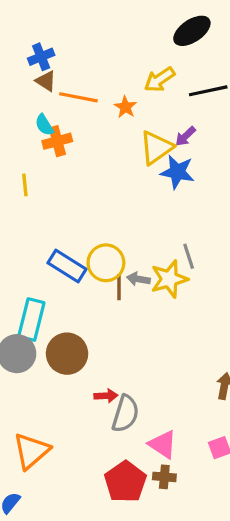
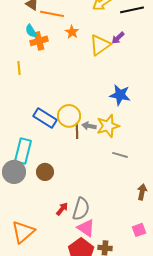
orange star: (125, 107) -> (72, 32), moved
blue star: (177, 172) -> (120, 95), moved
gray line: (189, 256) -> (120, 155), moved, turned -56
brown circle: (67, 354) -> (45, 172), size x0.7
red arrow: (106, 396) -> (62, 209), moved, turned -48
pink triangle: (163, 444) -> (86, 228), moved

